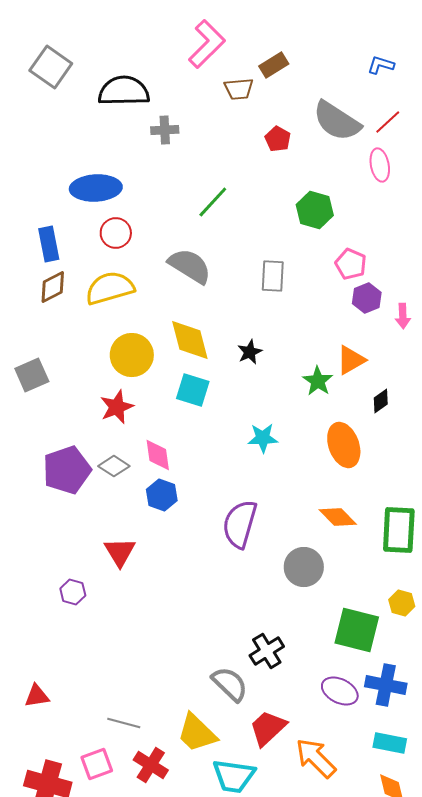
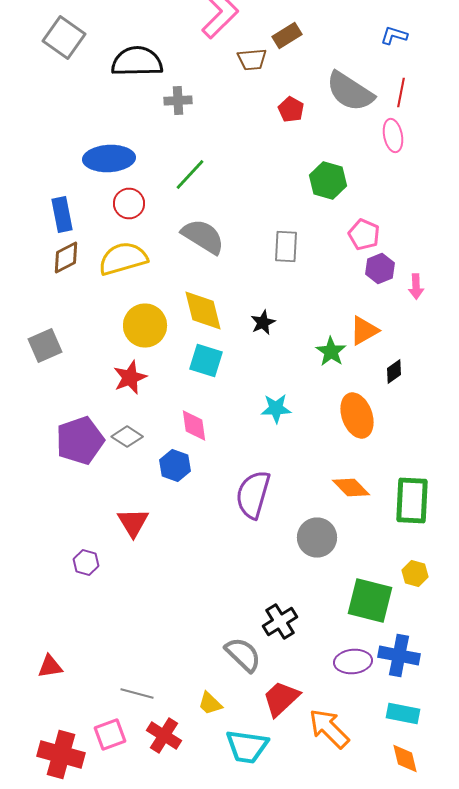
red line: (388, 122) -> (401, 92), turned -36
green line: (213, 202) -> (190, 174), moved
pink diamond: (158, 455) -> (194, 426), moved
purple ellipse: (340, 691) -> (353, 662), turned -33
yellow trapezoid: (197, 733) -> (210, 704), size x0.6

